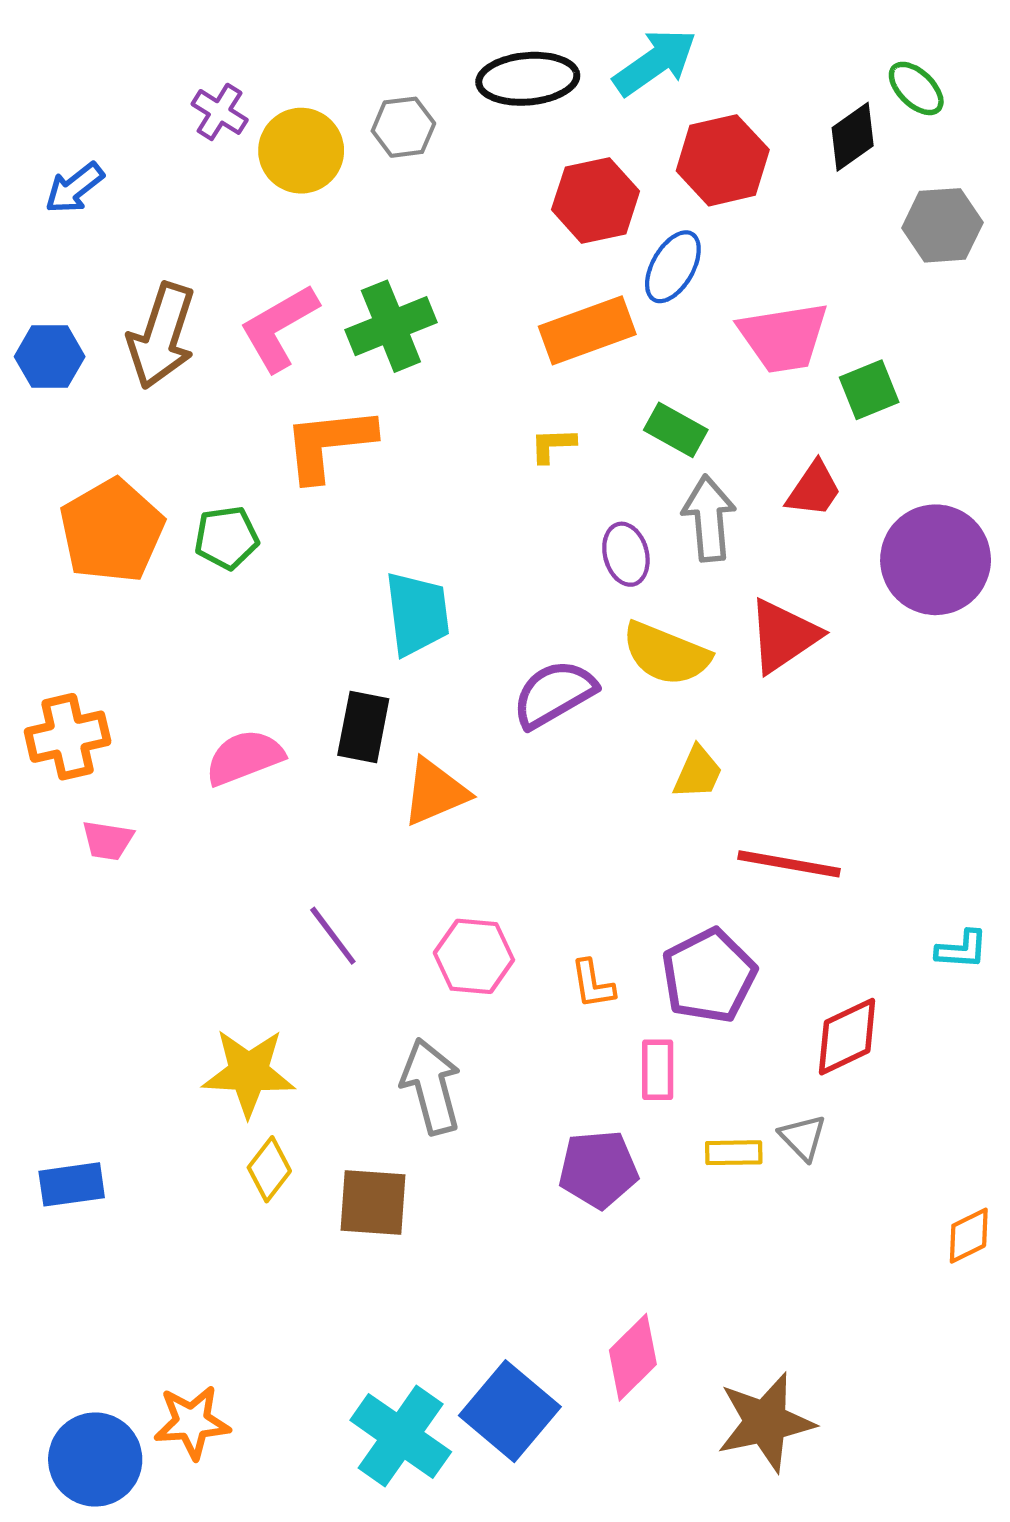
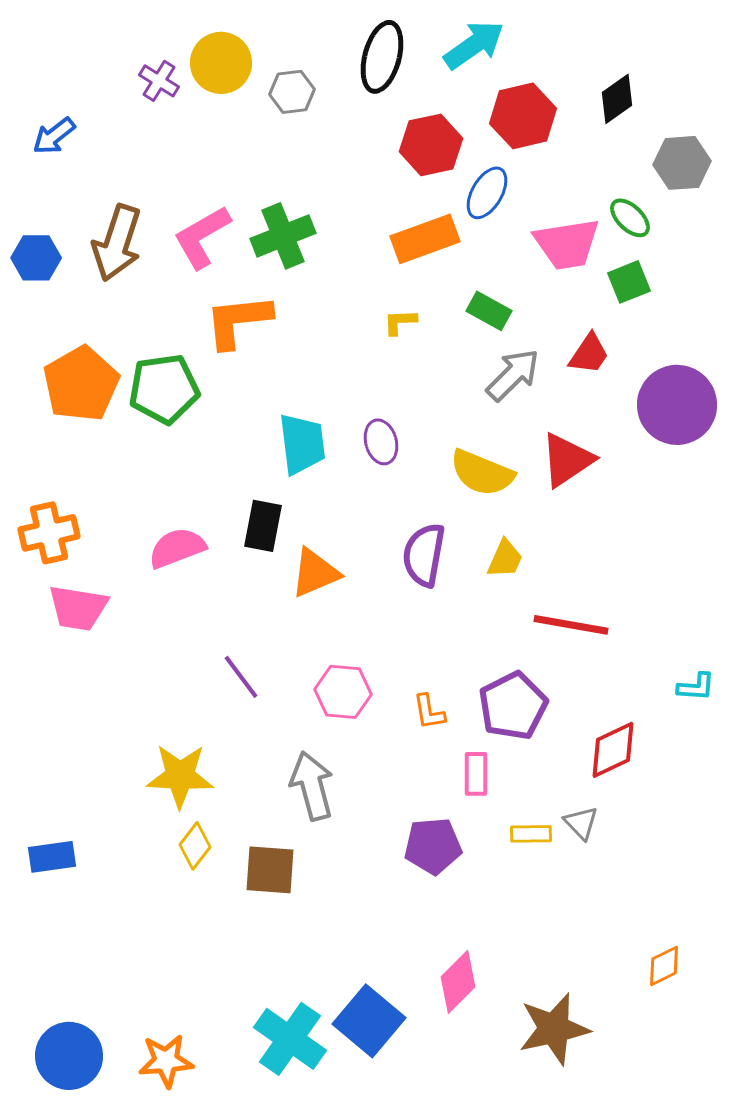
black ellipse: (528, 79) -> (382, 57), turned -70
green ellipse: (916, 88) -> (630, 218), moved
yellow circle: (301, 151) -> (221, 63), moved
gray arrow: (709, 518) -> (513, 375), turned 50
green pentagon: (227, 538) -> (164, 389), size x1.5
purple ellipse: (626, 554) -> (381, 442), moved
purple semicircle: (554, 694) -> (424, 555), moved, turned -50
pink trapezoid: (108, 840) -> (78, 608), size x1.6
orange diamond: (969, 1236) -> (664, 966), moved
orange star: (192, 1422) -> (166, 1061), moved

